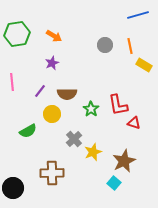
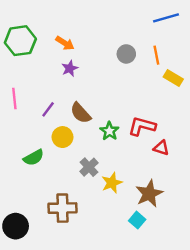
purple star: (52, 63) -> (70, 68), moved
brown semicircle: (67, 94) -> (81, 113), turned 48
red L-shape: (118, 105) -> (142, 126), turned 115

